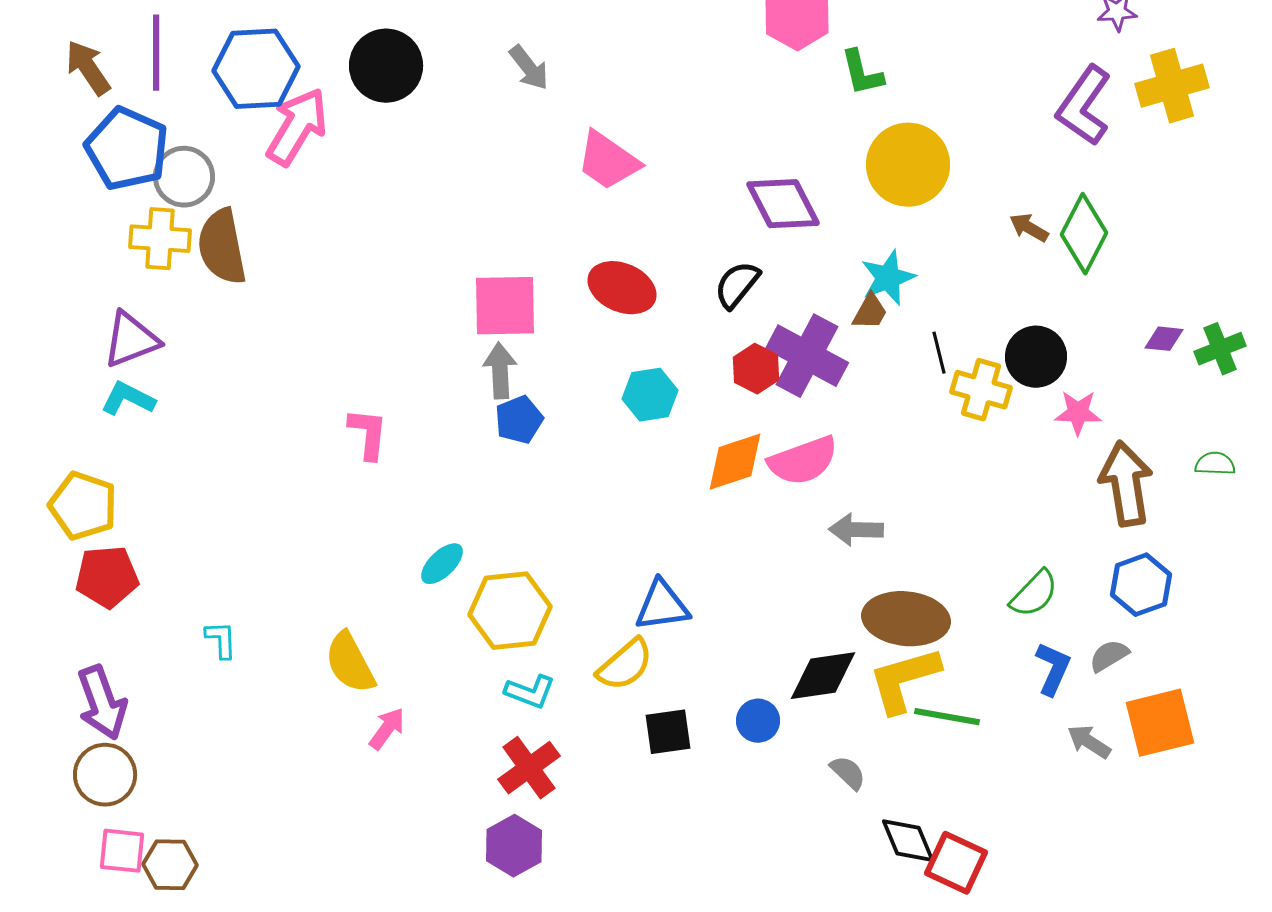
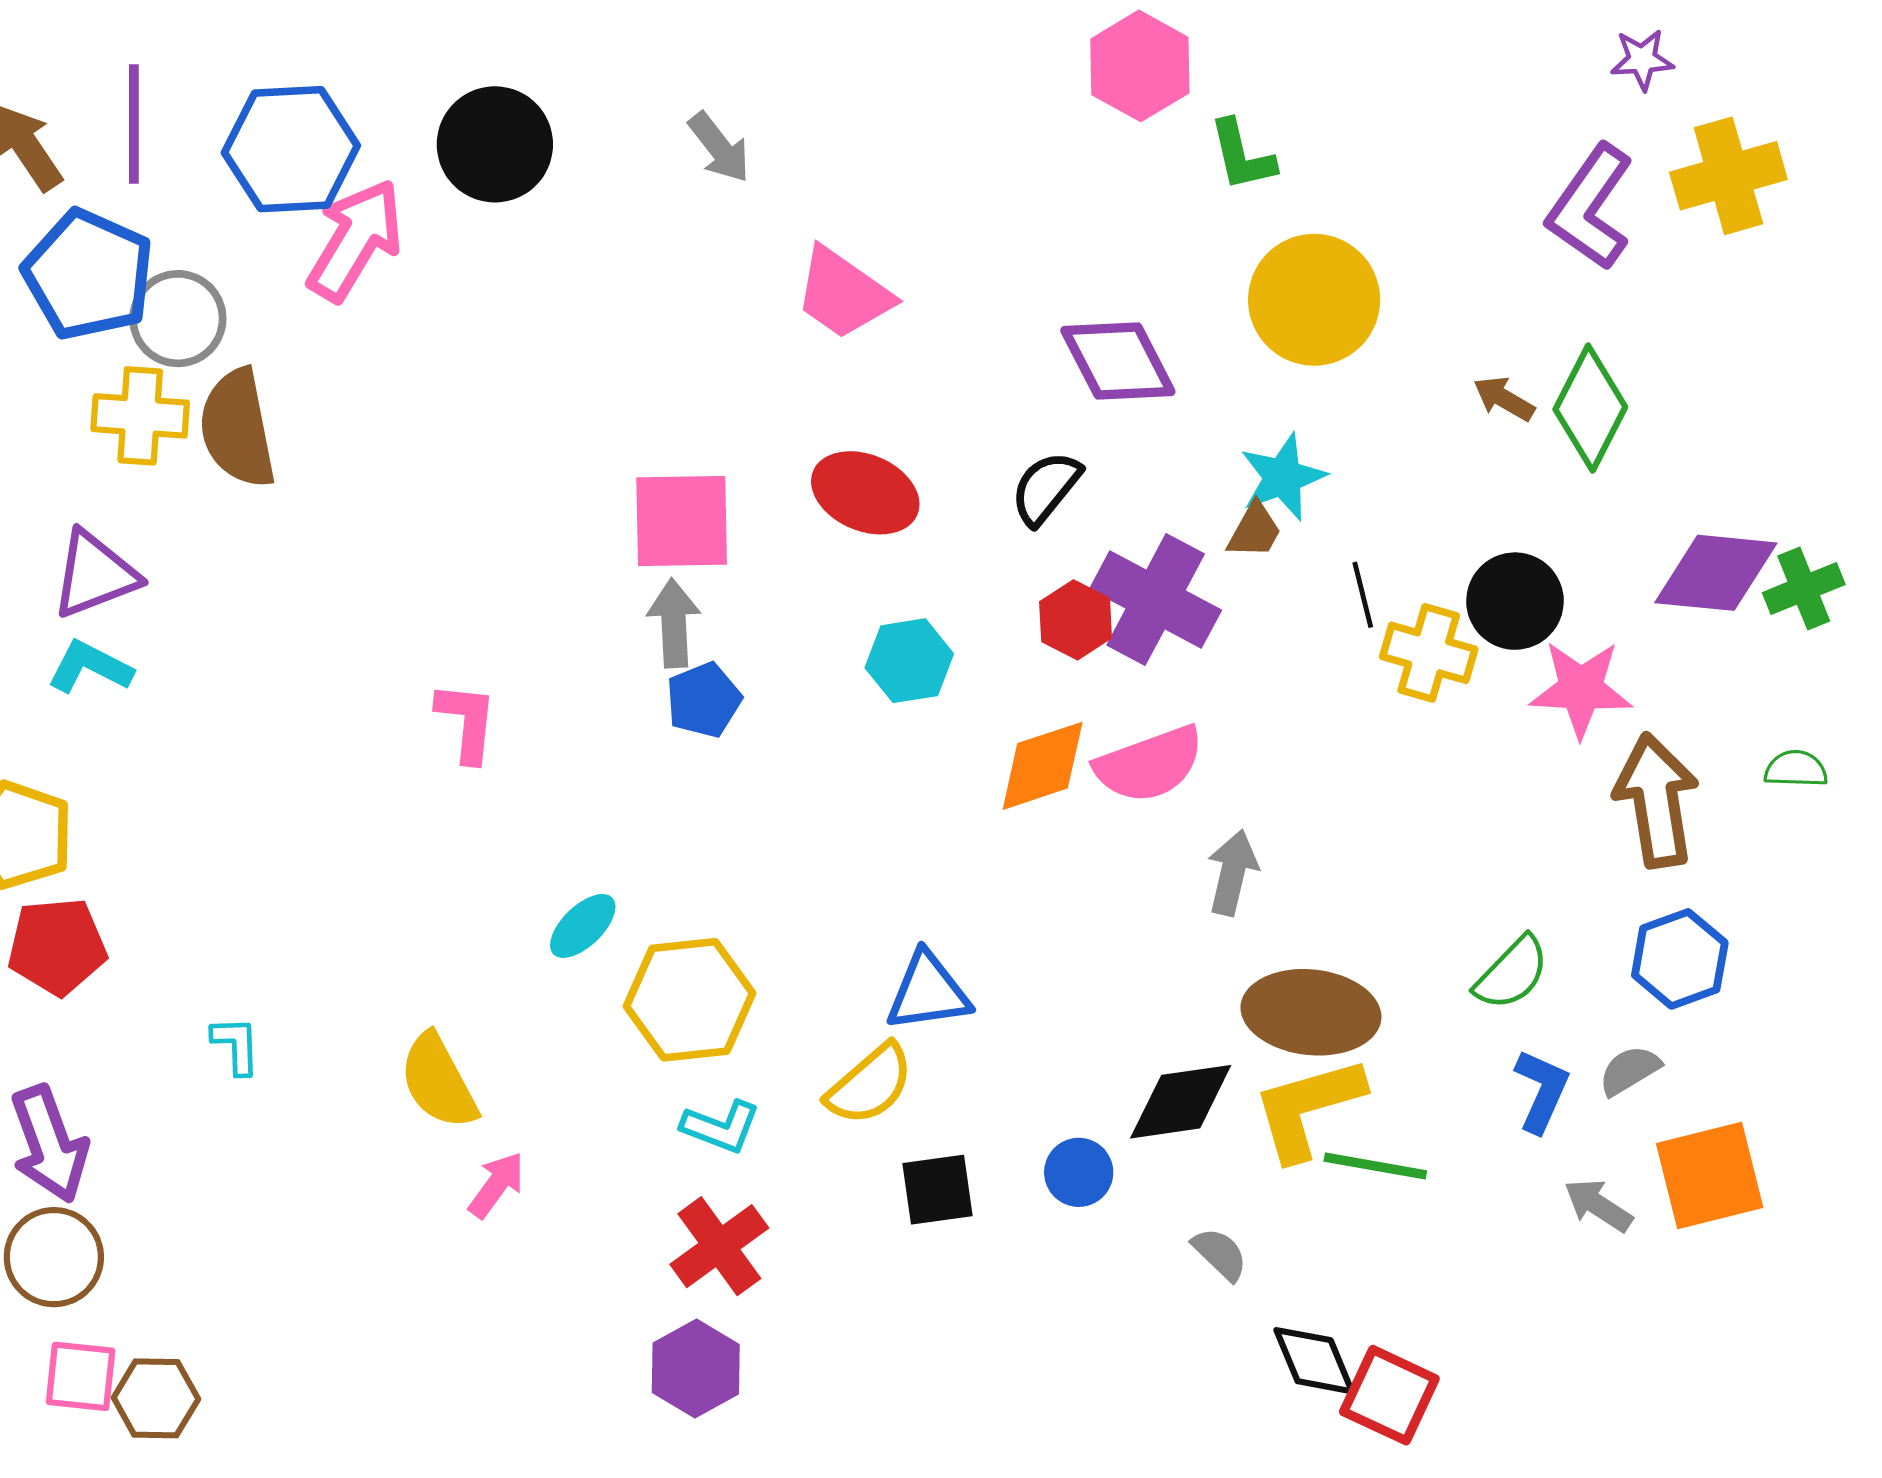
purple diamond: (1164, 339) -> (1716, 573), size x2.0
pink star: (1078, 413) -> (1581, 689), size x1.4
gray arrow: (856, 530) -> (1233, 873), turned 102

